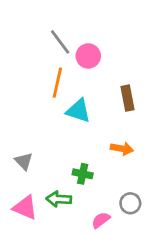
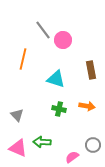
orange line: (57, 83) -> (23, 59), moved
green cross: (83, 174) -> (59, 109), moved

